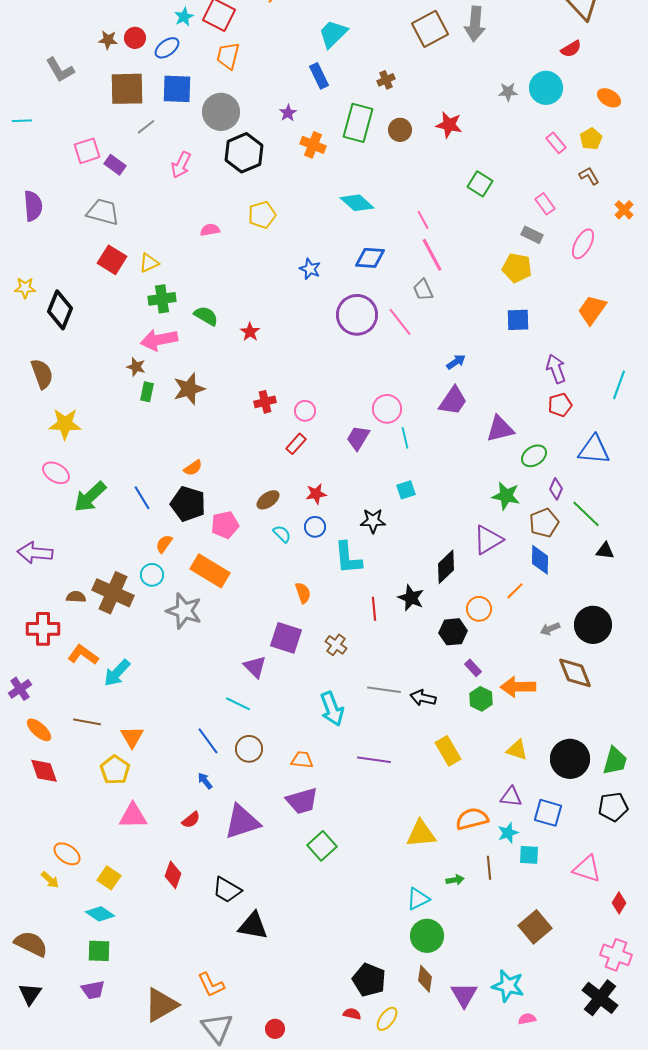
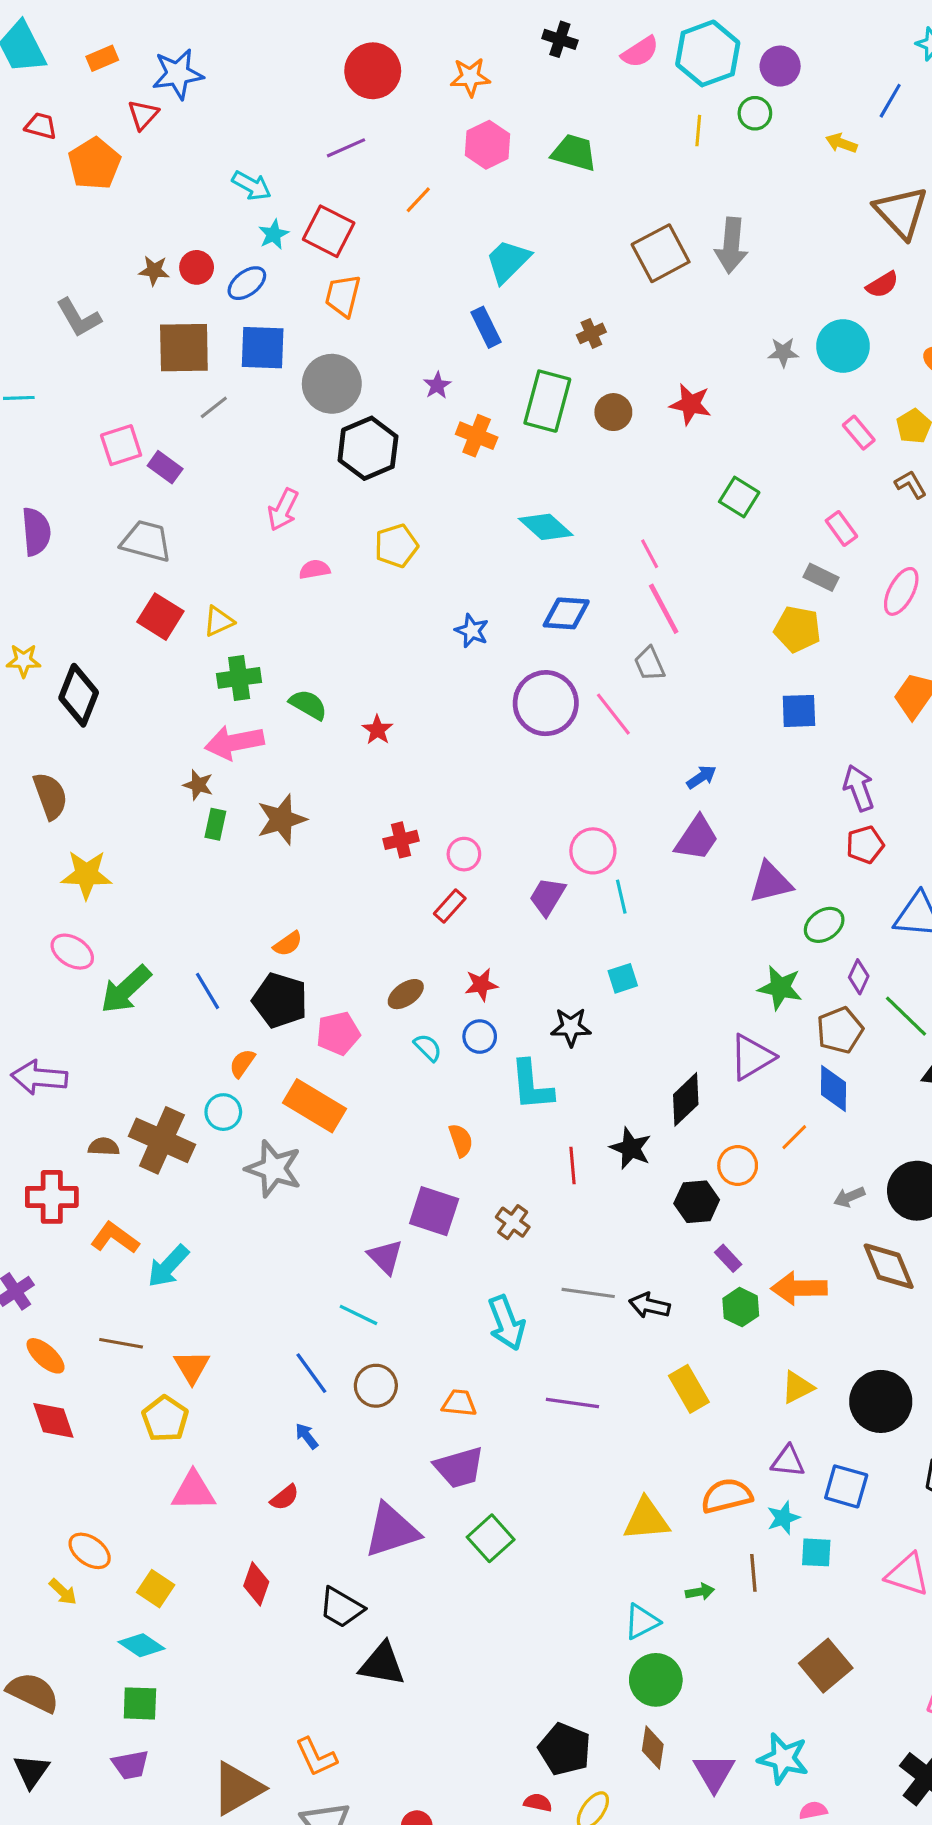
pink arrow: (181, 165) -> (283, 510), moved
yellow triangle: (517, 750) -> (797, 1387), turned -45
purple triangle: (242, 822) -> (392, 1530), moved

